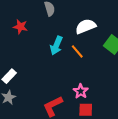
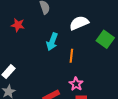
orange line: (77, 51) -> (71, 56), moved, turned 48

